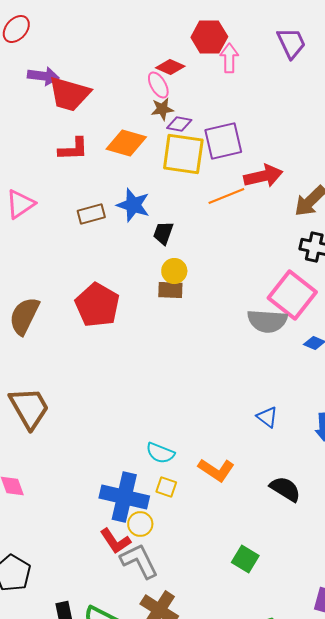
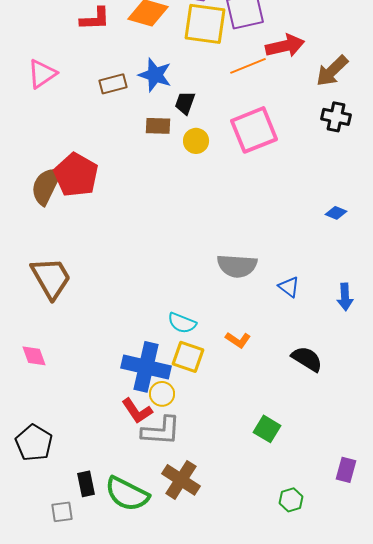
brown rectangle: (170, 290) -> (158, 126), moved
pink square: (292, 295) -> (254, 130), moved, turned 30
red pentagon: (97, 305) -> (76, 175), moved
gray semicircle: (267, 321) -> (237, 266), moved
orange L-shape: (216, 470) -> (238, 340), size x0.7
yellow square: (166, 487) -> (188, 357), size x1.5
gray L-shape: (139, 561) -> (161, 431), turned 120

